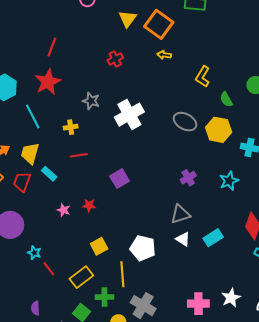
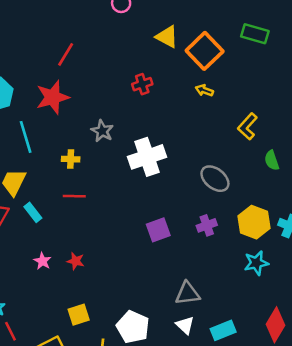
yellow triangle: (128, 19) -> (167, 37), turned -48
yellow hexagon: (219, 130) -> (254, 222), moved
purple cross: (188, 178) -> (207, 225), moved
purple square: (120, 179) -> (158, 230), moved

